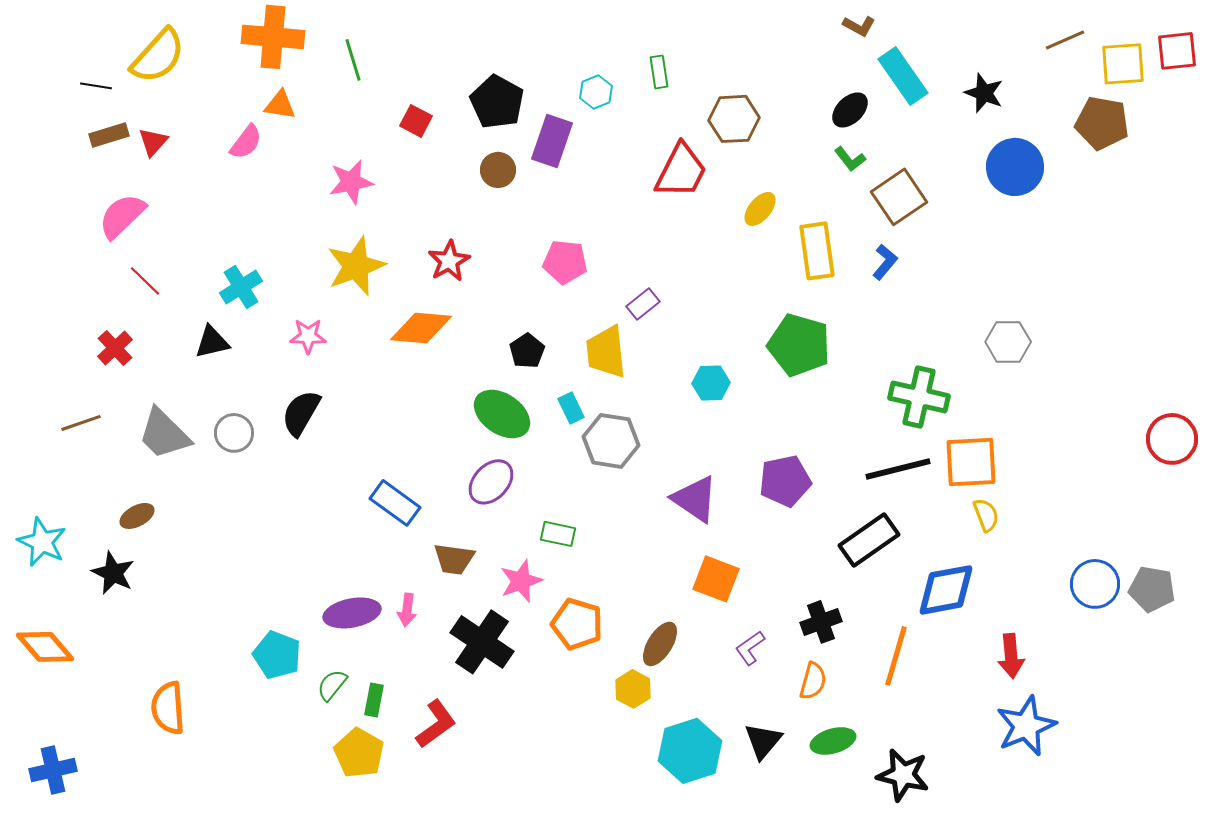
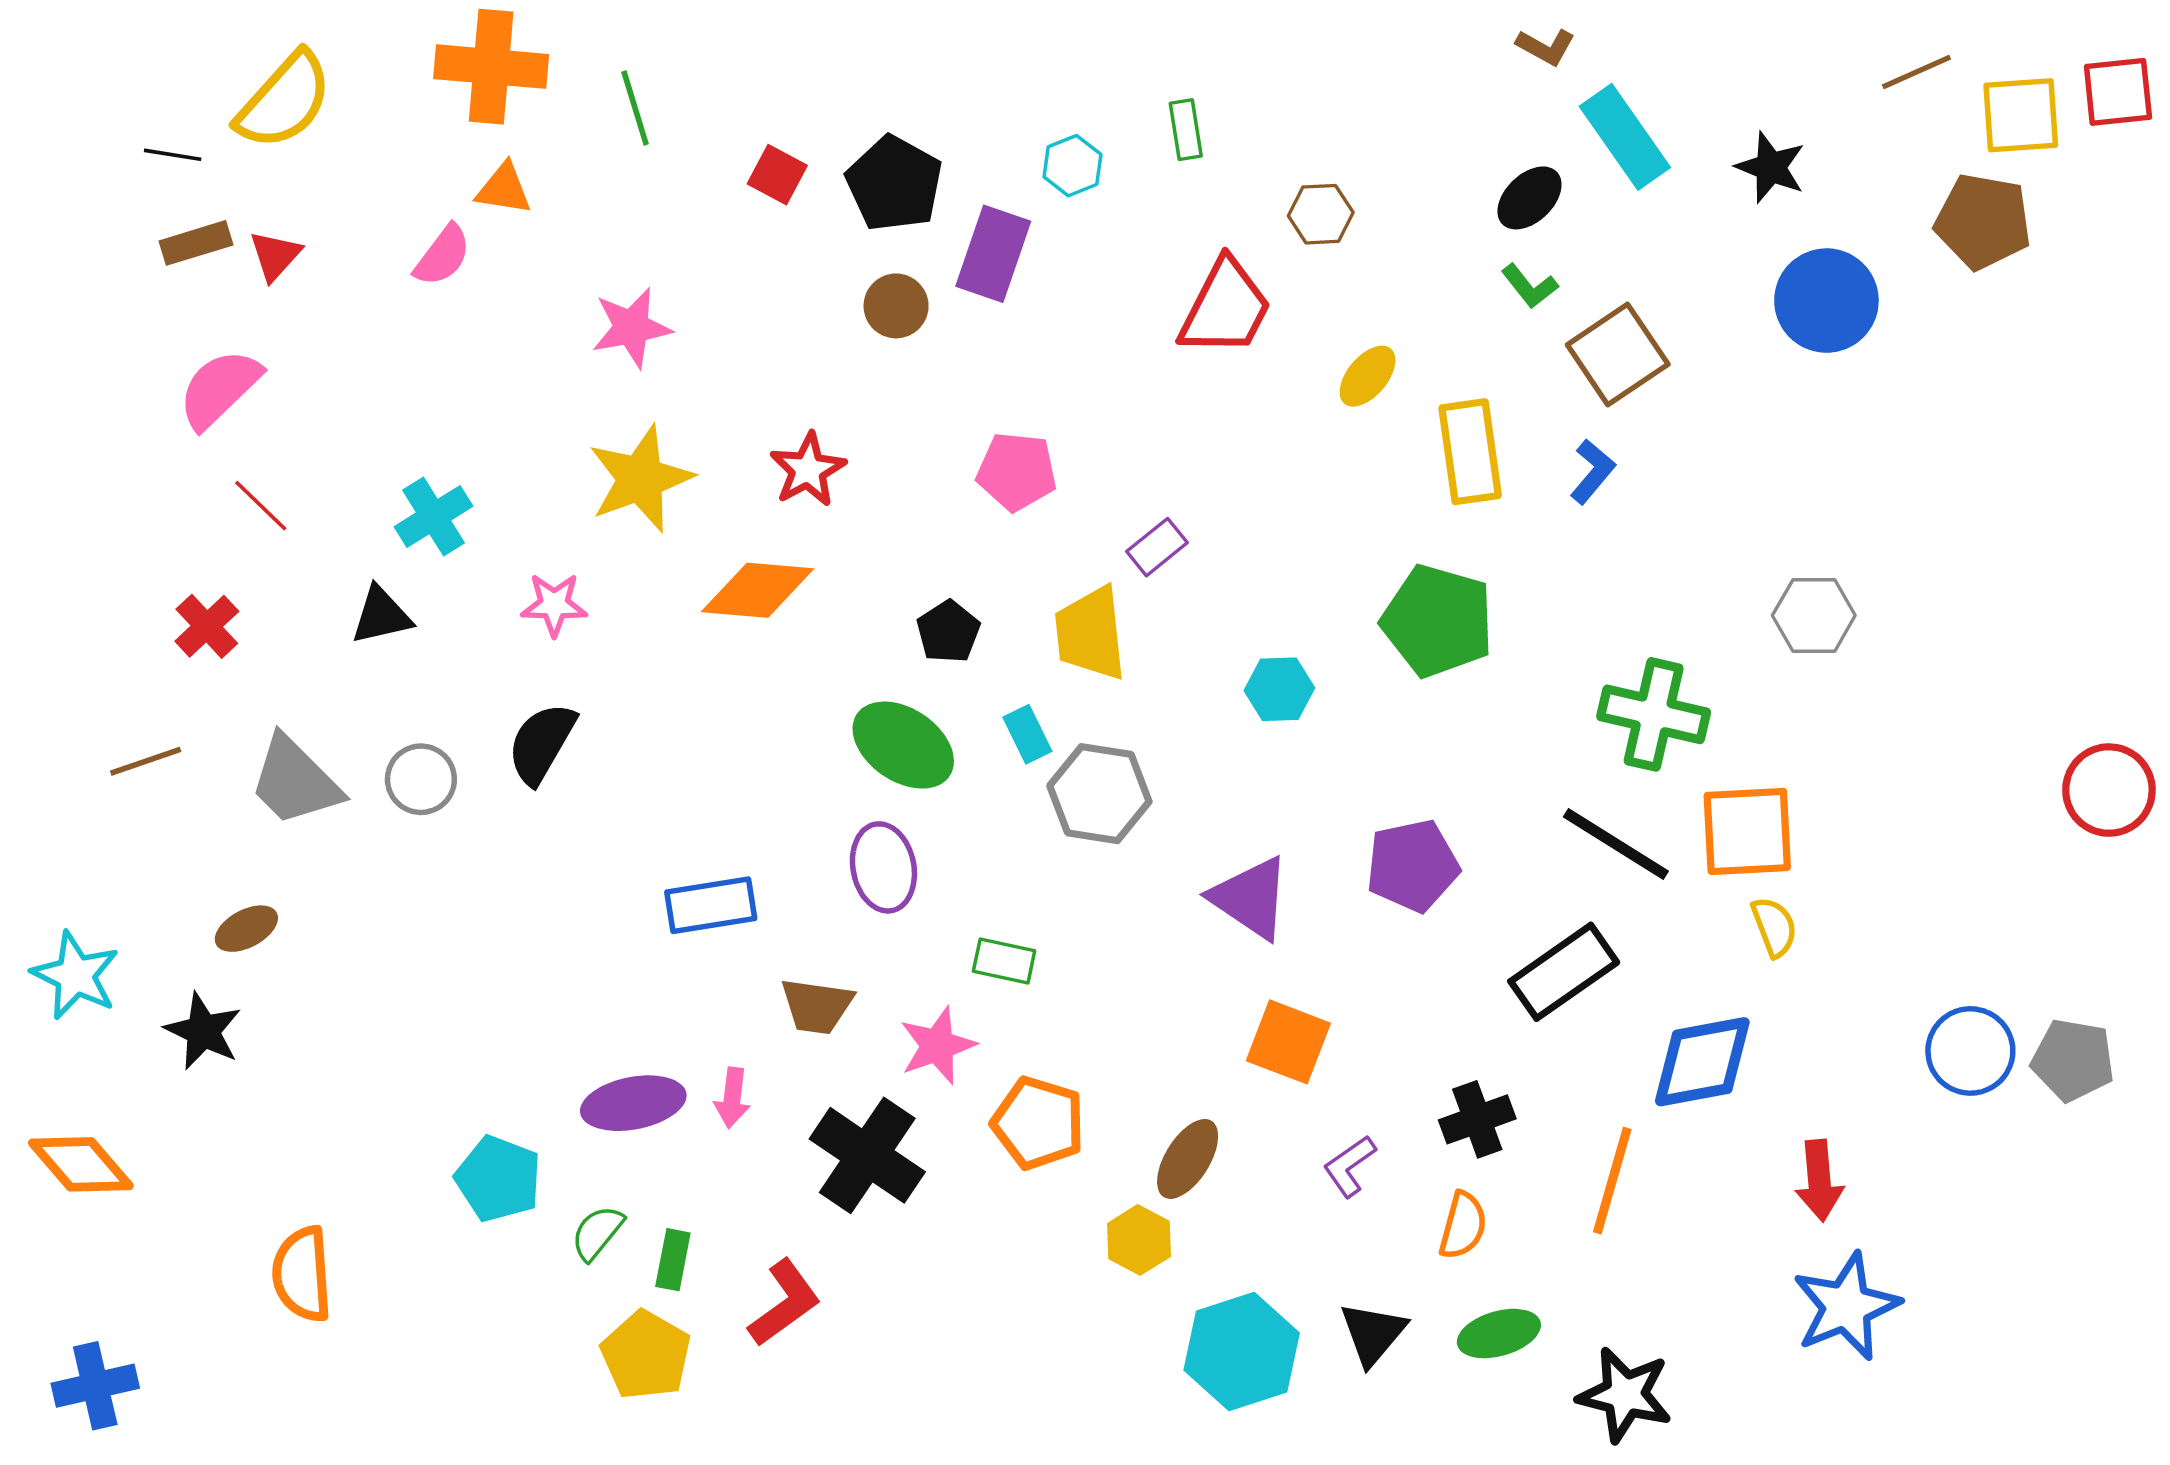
brown hexagon: (734, 119) -> (1321, 214), size x0.7
red square: (416, 121) -> (777, 175), moved
black line: (898, 469) -> (1616, 844), turned 46
purple ellipse: (491, 482) -> (883, 867), turned -54
blue rectangle: (395, 503) -> (711, 905), turned -45

